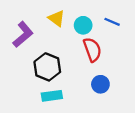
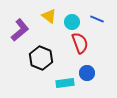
cyan rectangle: (52, 96) -> (65, 83), moved

